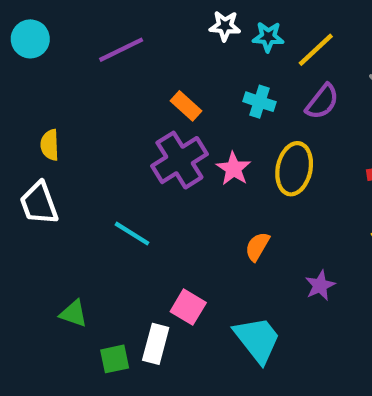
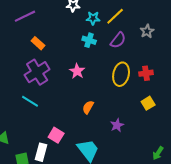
cyan star: (268, 37) -> (93, 18), moved
orange rectangle: (186, 106) -> (38, 43), moved
purple cross: (179, 160) -> (37, 72), moved
yellow ellipse: (294, 169) -> (121, 74), moved

